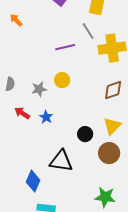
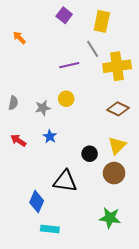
brown diamond: (113, 90) -> (118, 109), turned 45
red arrow: (22, 113) -> (18, 140), moved

